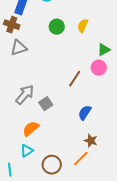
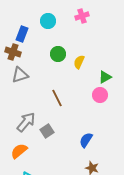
yellow semicircle: (83, 26) -> (79, 62), moved
brown line: (75, 79) -> (57, 98), moved, turned -60
orange semicircle: (31, 129) -> (19, 151), moved

